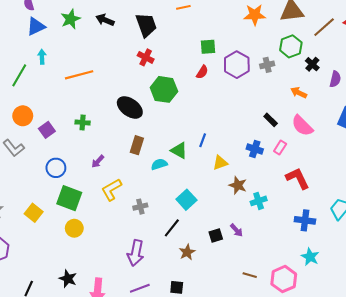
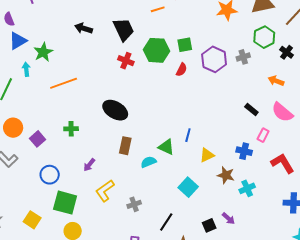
green star: (71, 19) -> (43, 52), moved
green hexagon: (164, 89) -> (156, 50), moved
blue cross: (255, 149) -> (244, 151), moved
cyan square: (186, 200) -> (188, 187), moved

